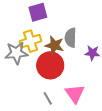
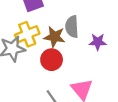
red circle: (50, 65) -> (52, 60), size x0.7

